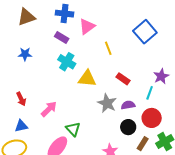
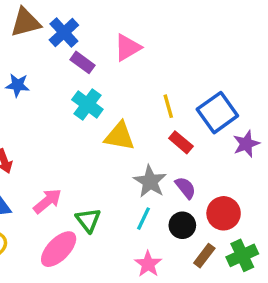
blue cross: (65, 14) -> (64, 32), moved, turned 36
blue square: (145, 32) -> (217, 113), moved
yellow line: (108, 48) -> (168, 106), moved
cyan line: (150, 93) -> (144, 219), moved
purple semicircle: (128, 105) -> (185, 188), turned 56
pink arrow: (49, 109) -> (47, 201), moved

